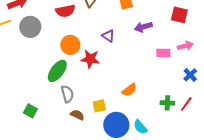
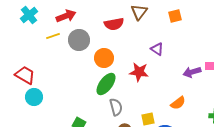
purple arrow: (143, 27) -> (192, 72), moved
orange circle: (70, 45) -> (104, 58), moved

